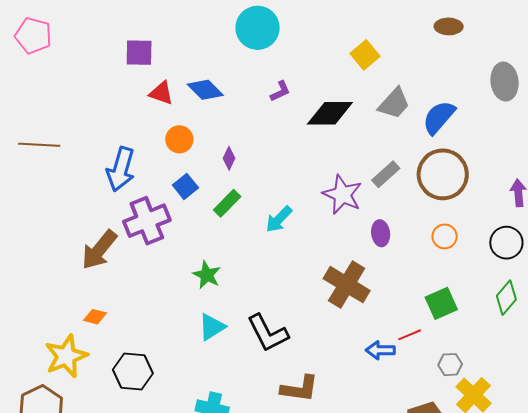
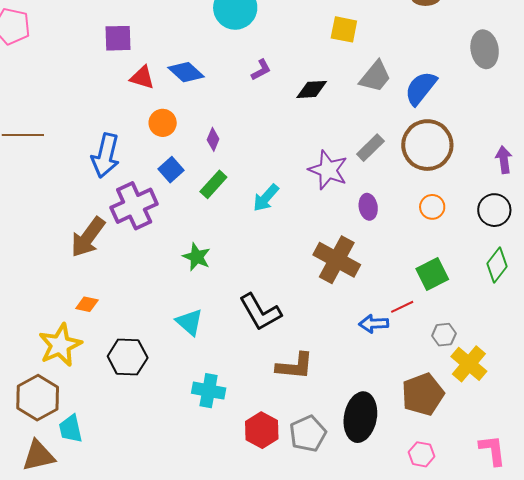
yellow square: (365, 55) -> (344, 29), turned -36
black diamond: (330, 113) -> (312, 89), size x0.7
cyan triangle: (212, 327) -> (190, 322), moved, turned -44

